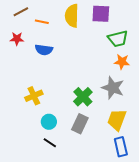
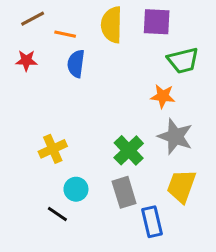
blue semicircle: (44, 50) -> (76, 64), moved, turned 90
orange star: (122, 62) -> (163, 96), moved
gray rectangle: (80, 124) -> (124, 192), turned -42
black line: (50, 143) -> (57, 214), moved
blue rectangle: (121, 147) -> (152, 222), moved

